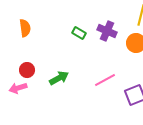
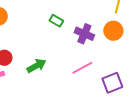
purple cross: (107, 31) -> (84, 34), moved

